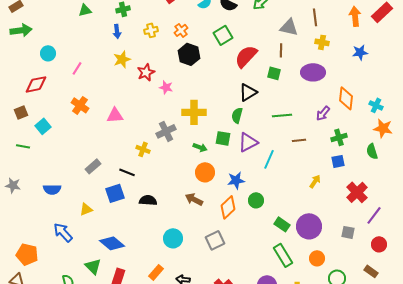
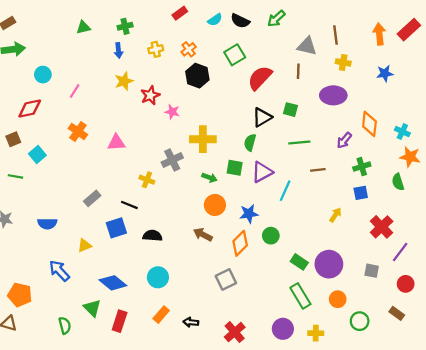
green square: (274, 73) -> (291, 110), moved
cyan circle: (173, 238) -> (158, 277), moved

